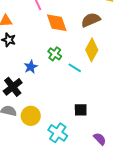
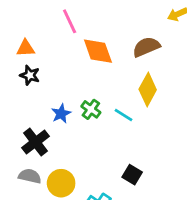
green cross: (55, 54) -> (91, 109), moved
black square: (81, 110) -> (132, 175), turned 32

